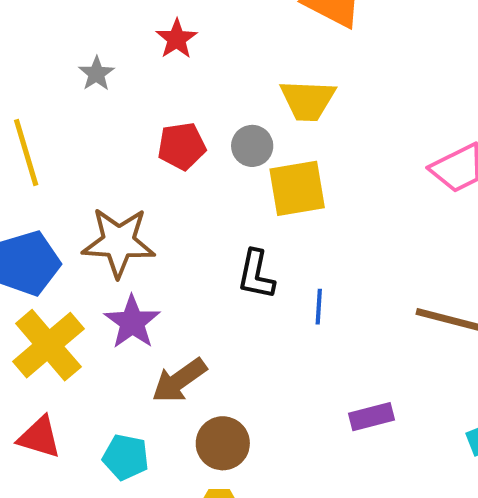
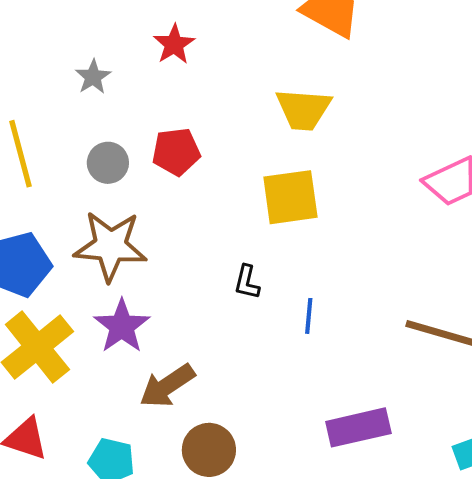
gray circle: (252, 146) -> (108, 163), moved
black L-shape: (256, 275) -> (247, 282), size x0.7
purple rectangle: (372, 417) -> (358, 427), size x1.4

